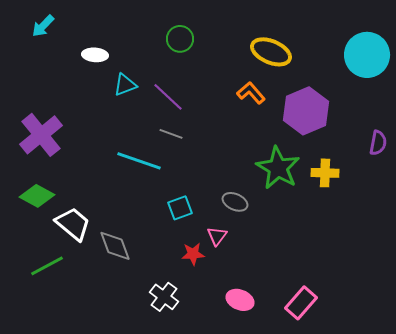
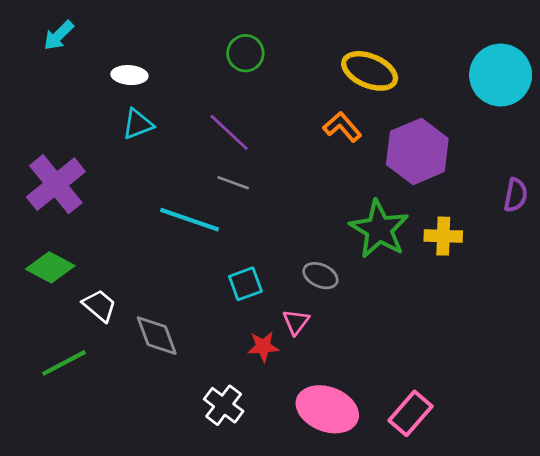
cyan triangle: (125, 85) -> (138, 124), moved
white trapezoid: (73, 224) -> (99, 306), size x0.7
pink ellipse: (240, 300) -> (327, 409), size x1.6

